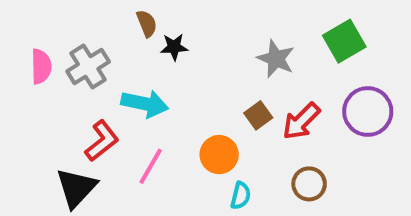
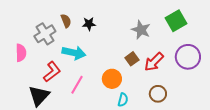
brown semicircle: (147, 23) -> (66, 21), moved
pink semicircle: (41, 67) -> (21, 53), moved

